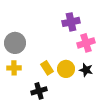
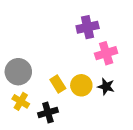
gray circle: (15, 43) -> (18, 72), moved
yellow cross: (14, 68) -> (21, 101), moved, turned 32

